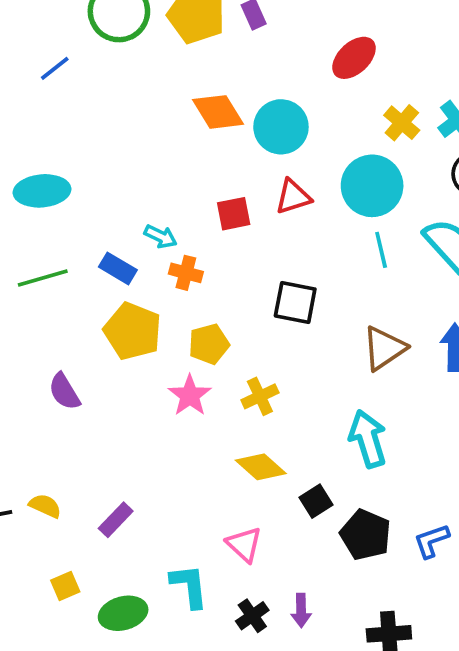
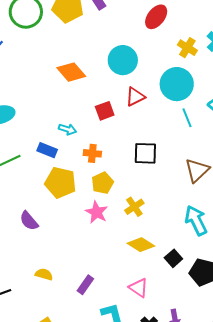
orange diamond: (218, 112) -> (71, 72), moved
orange cross: (186, 273) -> (92, 153), moved
yellow semicircle: (45, 506) -> (44, 274), moved
purple rectangle: (116, 520) -> (85, 285), moved

